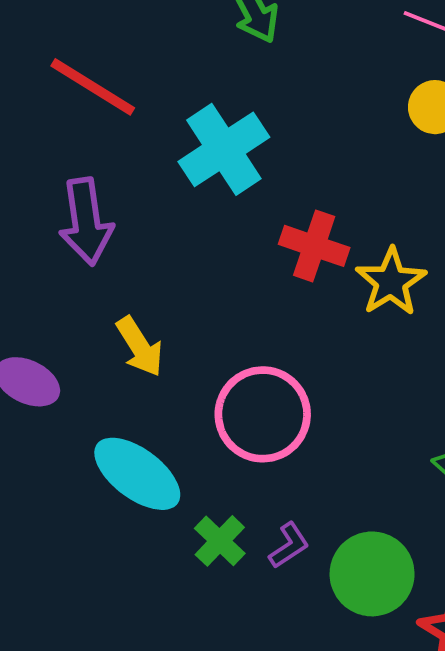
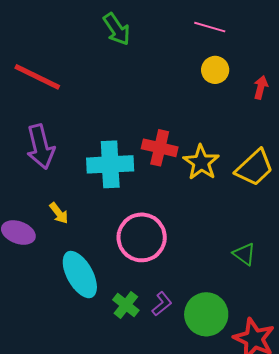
cyan cross: (224, 149) -> (110, 164), moved, turned 36
yellow arrow: (140, 347) -> (59, 213), moved, size x0.7
cyan ellipse: (137, 474) -> (80, 275), turned 30

